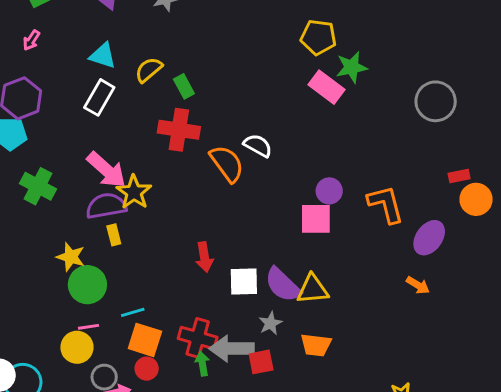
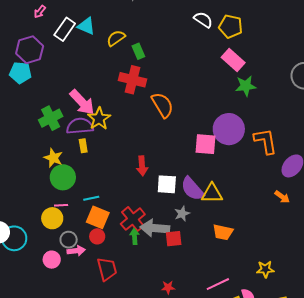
green star: (352, 67) -> (246, 86), moved
white rectangle: (99, 97) -> (65, 29), moved
white semicircle: (258, 145) -> (203, 20), moved
green cross: (38, 186) -> (51, 118), moved, turned 30
purple circle: (329, 191) -> (229, 129), size x1.8
pink square: (316, 219) -> (206, 144), moved
red cross: (198, 338) -> (133, 219), turned 30
orange trapezoid: (316, 345) -> (223, 232), moved

